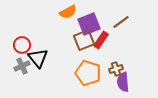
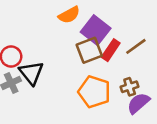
brown line: (121, 22) -> (136, 46), moved
purple square: (89, 24) -> (96, 30), turned -30
purple semicircle: (123, 82) -> (138, 103), turned 54

